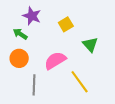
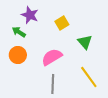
yellow line: (80, 82) -> (89, 77), moved
gray line: (34, 85) -> (53, 84), moved

